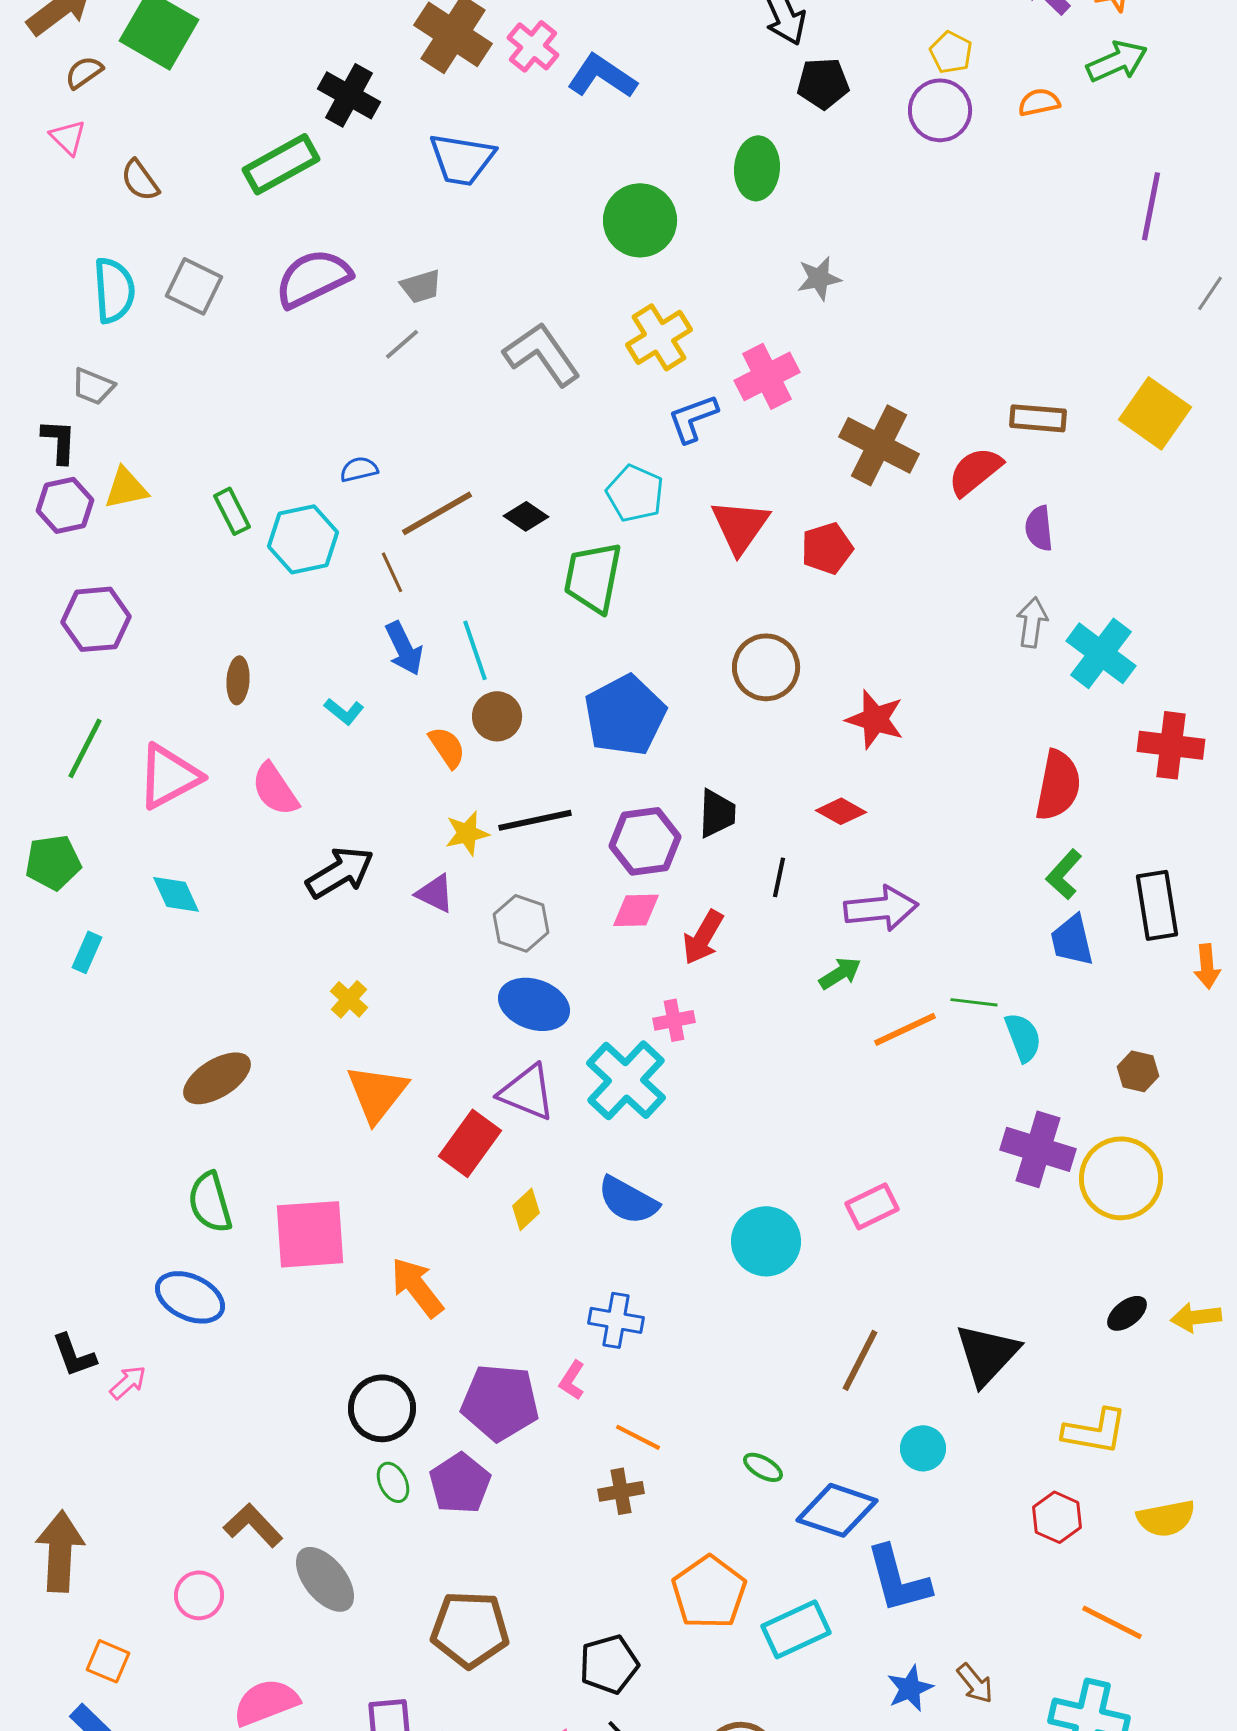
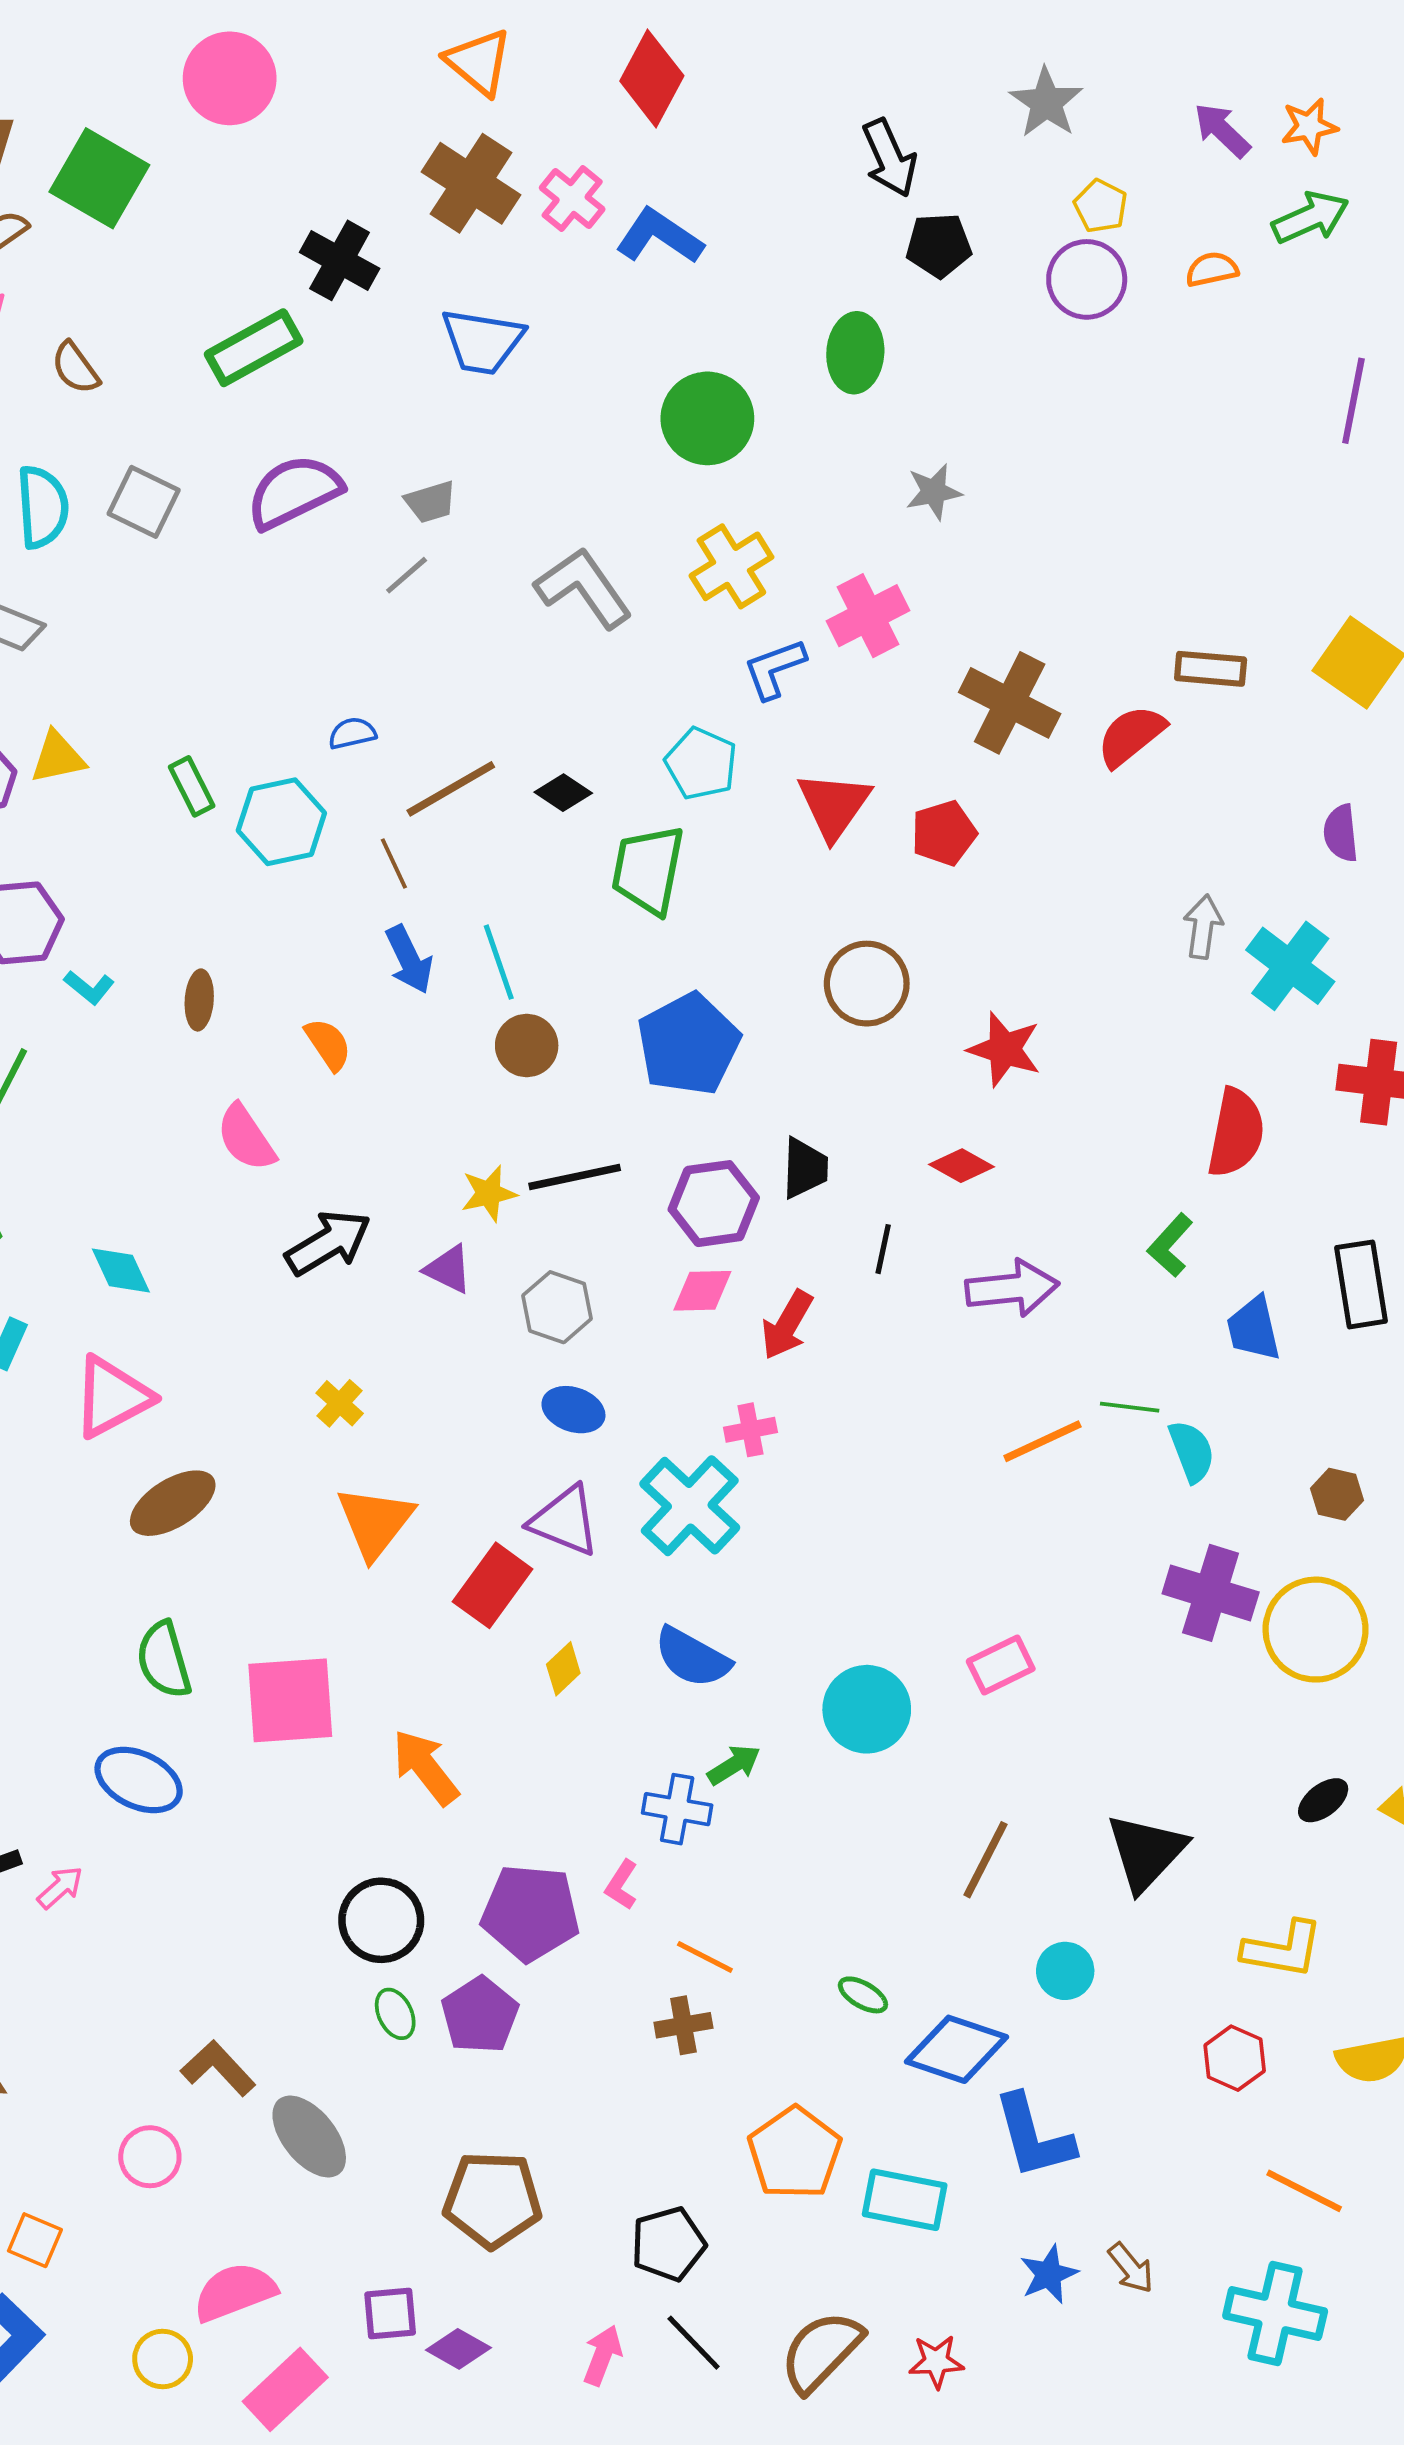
purple semicircle: (1039, 528) -> (1341, 833), moved
cyan L-shape: (344, 711) -> (89, 987), moved
orange semicircle: (447, 747) -> (328, 1044), moved
pink triangle: (169, 776) -> (112, 1397), moved
green L-shape: (1064, 874) -> (1170, 1245), moved
green arrow: (840, 973) -> (734, 1765), moved
blue ellipse: (534, 1004) -> (573, 1410), size x0.7
cyan rectangle: (796, 1629) -> (905, 2200), turned 36

